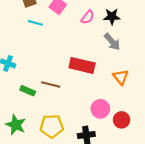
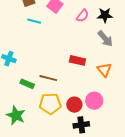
red rectangle: (82, 65) -> (77, 60), size x0.7
orange triangle: (121, 77) -> (104, 70), moved
red circle: (122, 120) -> (74, 105), moved
yellow pentagon: (52, 126) -> (50, 104), moved

